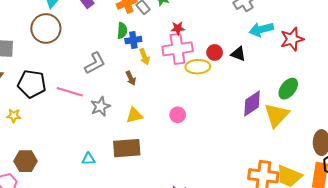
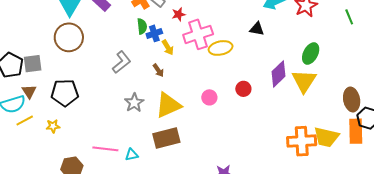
red star: (178, 28) -> (179, 14), moved
red circle: (215, 52) -> (243, 89), moved
pink line: (70, 92) -> (105, 149), moved
yellow triangle: (134, 115) -> (168, 105), size x1.6

